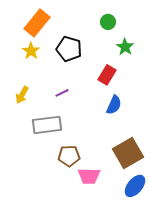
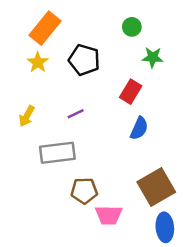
green star: (125, 47) -> (153, 57), turned -30
blue ellipse: (135, 186) -> (165, 227), turned -45

